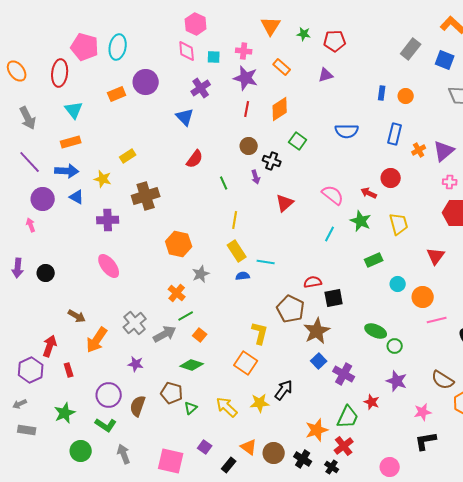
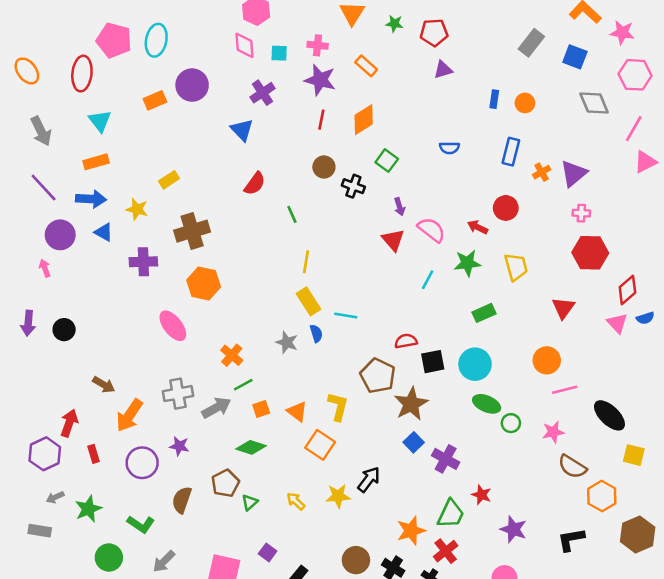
purple triangle: (326, 75) -> (443, 70), moved
blue semicircle: (347, 131) -> (449, 148), size x0.7
purple arrow: (256, 177) -> (399, 207), moved
red triangle: (285, 203) -> (393, 240), moved, turned -30
green star: (361, 221) -> (467, 263), turned -30
orange hexagon: (179, 244) -> (204, 284), moved
pink ellipse: (109, 266) -> (173, 326), moved
gray star: (201, 274) -> (287, 342), moved, turned -30
blue semicircle: (243, 276) -> (316, 333), turned 80
cyan circle: (398, 284) -> (475, 364), moved, size x1.6
gray cross: (135, 323) -> (178, 394), turned 30
orange square: (200, 335) -> (261, 409), turned 32
purple star: (397, 381) -> (513, 529), moved
brown pentagon: (172, 393) -> (225, 483), turned 30
purple circle: (109, 395) -> (142, 463), moved
gray arrow: (20, 404) -> (55, 497), moved
yellow arrow: (227, 407) -> (296, 501), size x0.7
pink star: (423, 412) -> (553, 432), moved
black L-shape: (426, 441) -> (571, 540), moved
orange triangle: (249, 447) -> (297, 412), moved
gray arrow: (124, 454) -> (164, 561), turned -114

